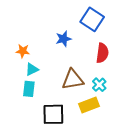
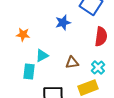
cyan triangle: (32, 69) -> (42, 56), moved
brown triangle: (73, 80) -> (72, 63), size x0.6

